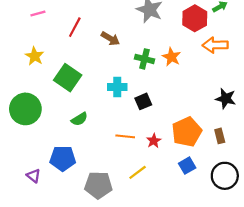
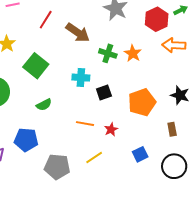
brown arrow: (110, 39) -> (78, 33), size x1.4
orange pentagon: (187, 132) -> (142, 102), moved

